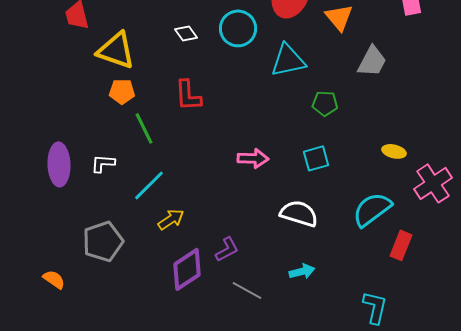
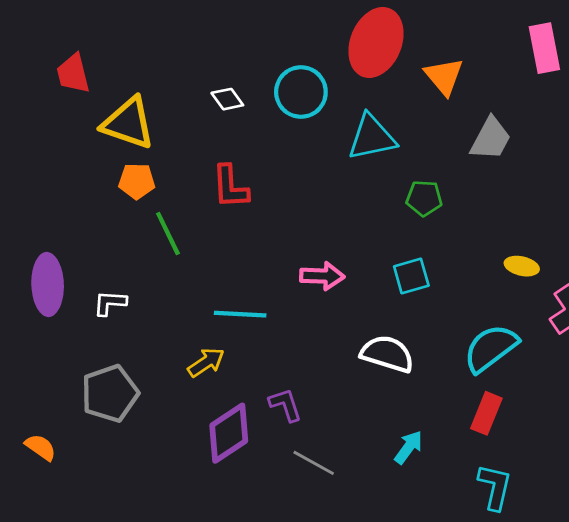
white L-shape: (103, 163) -> (110, 303), moved
cyan line: (149, 185) -> (240, 314), moved, turned 48
red rectangle: (401, 245) -> (486, 413), moved
purple L-shape: (227, 249) -> (285, 405), turned -80
cyan arrow: (302, 271) -> (409, 447), moved, turned -40

